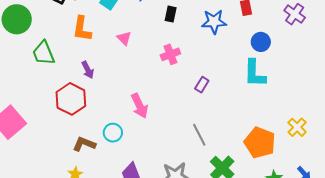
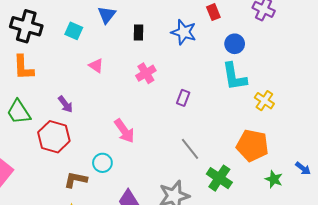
blue star: (214, 22) -> (184, 32), turned 30
orange L-shape: (82, 29) -> (23, 68), moved
green trapezoid: (44, 53) -> (19, 112), moved
yellow cross: (297, 127) -> (264, 101), moved

